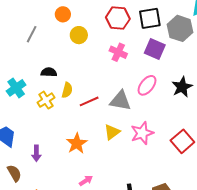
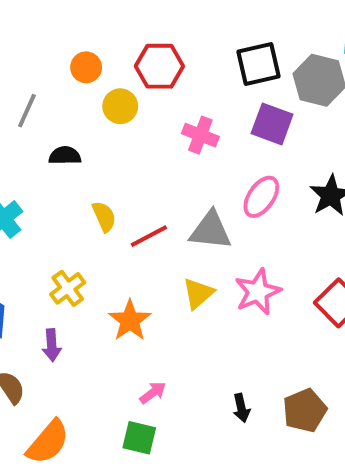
red hexagon: (118, 18) -> (159, 66), moved
black semicircle: (49, 72) -> (65, 156), moved
yellow semicircle: (67, 90) -> (104, 217), turned -35
yellow cross: (46, 100) -> (68, 288), moved

